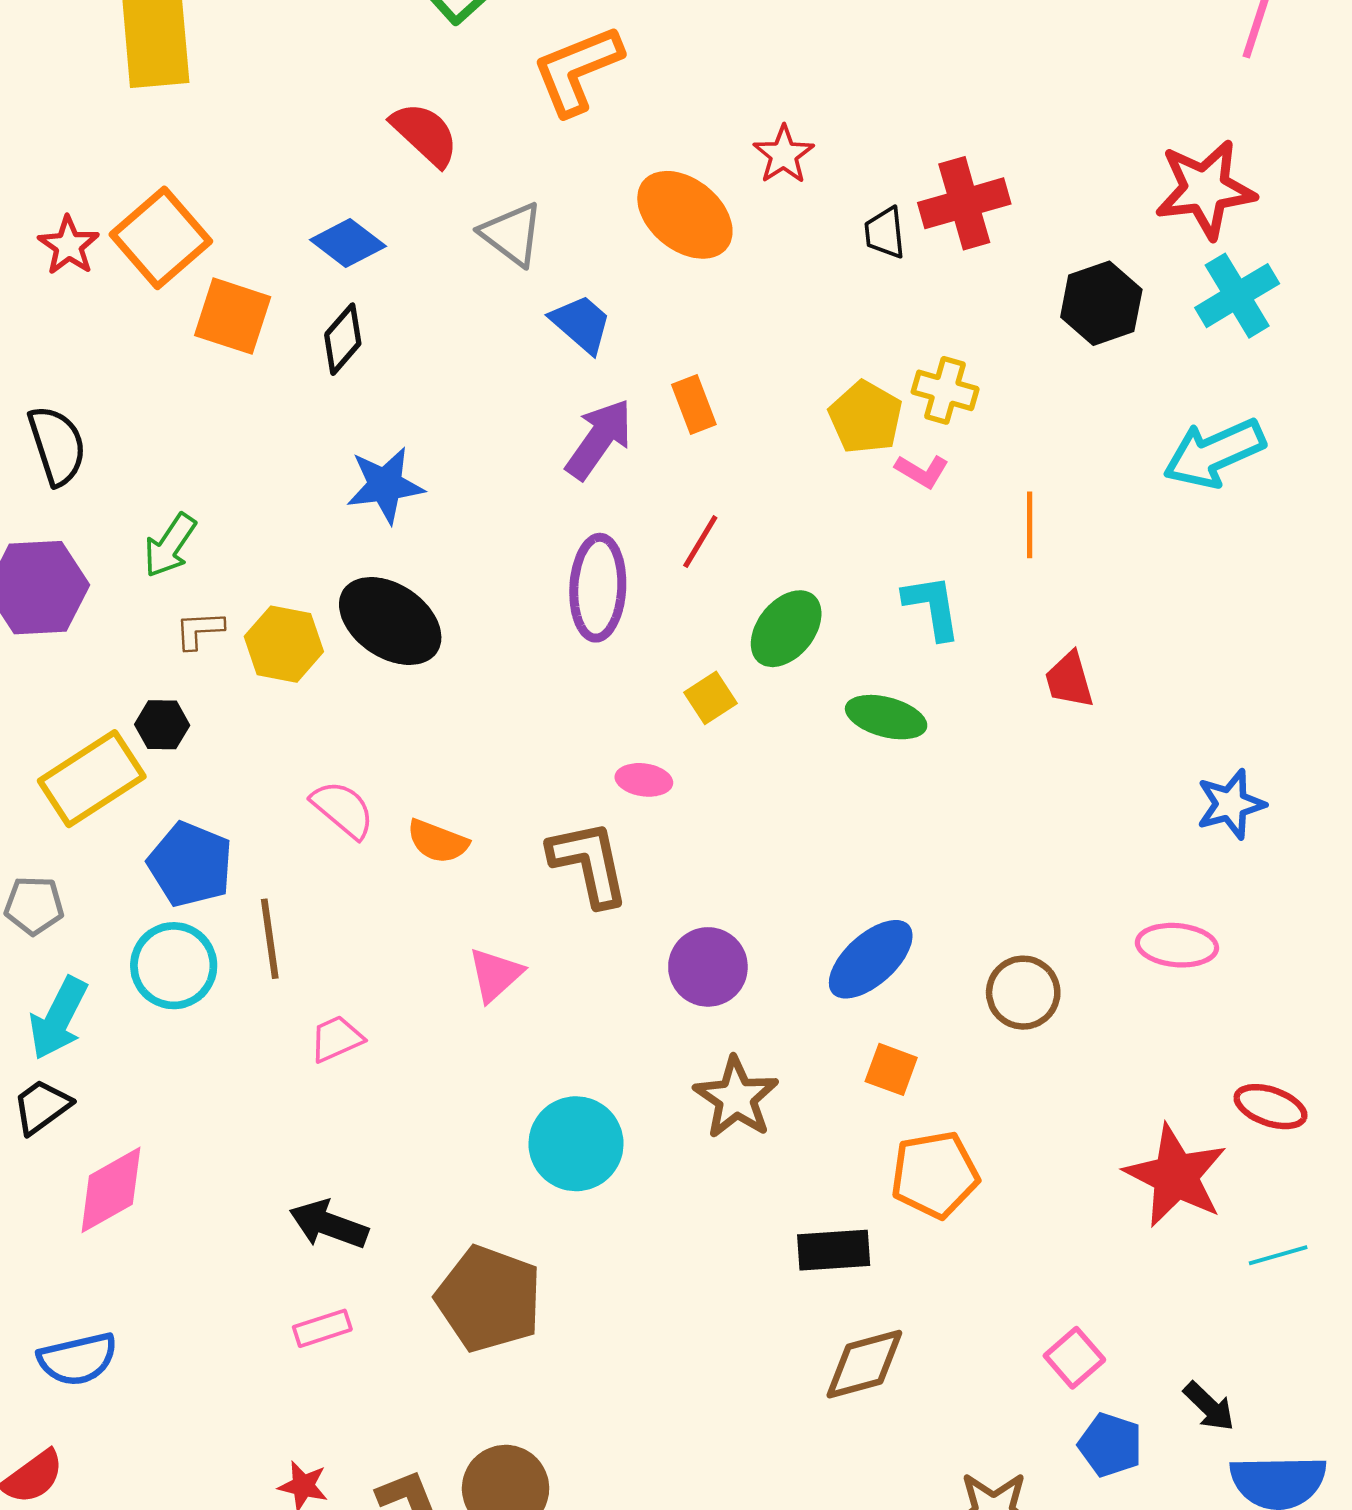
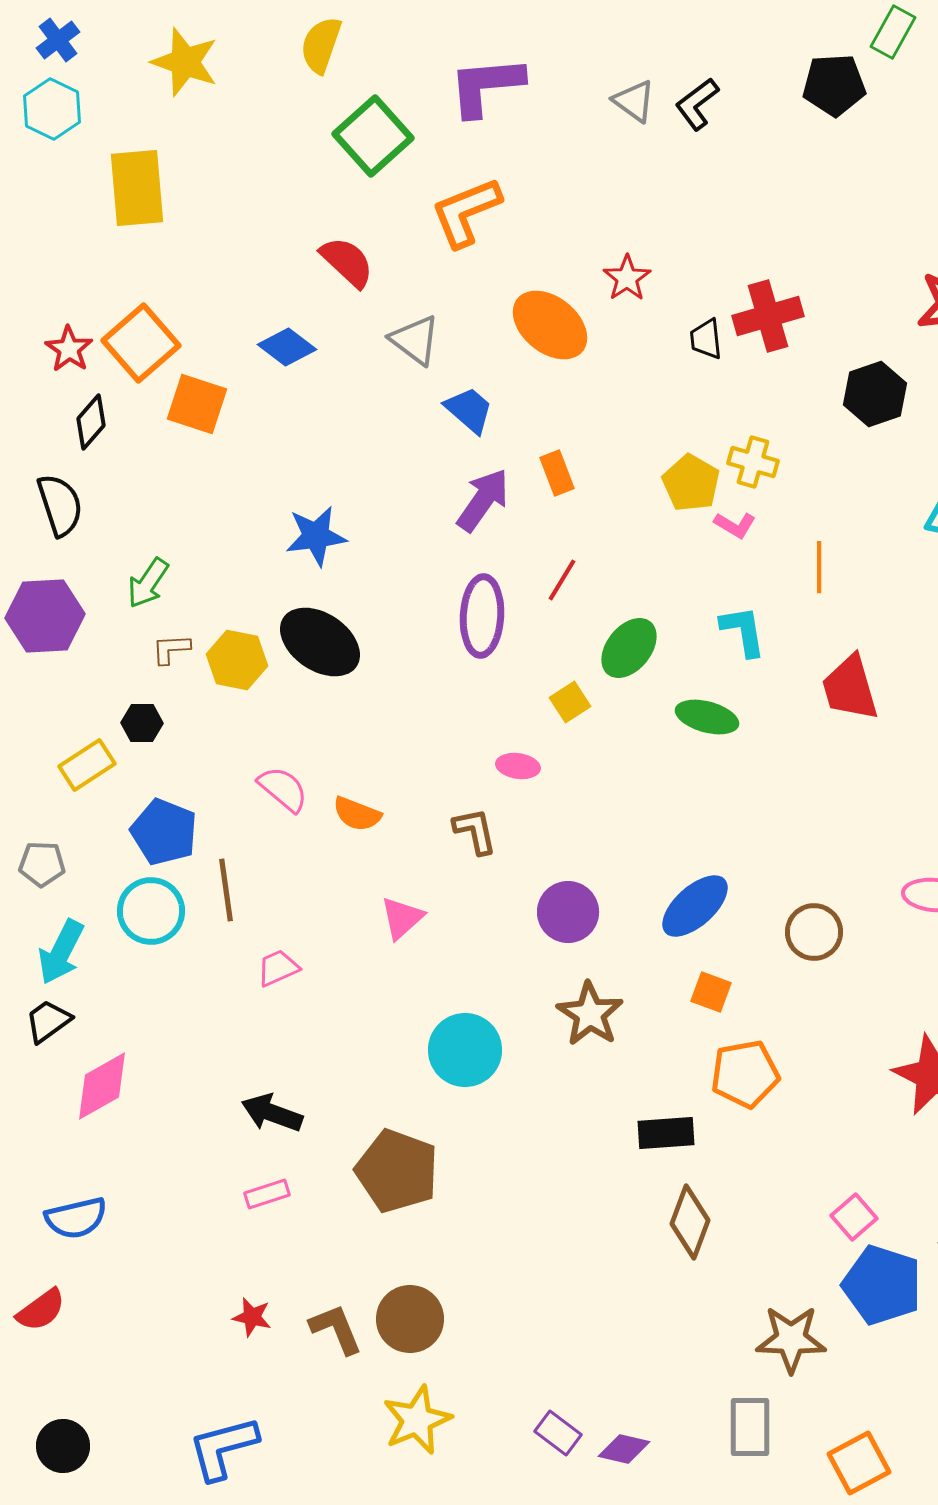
black diamond: (343, 339) -> (91, 422), moved
red trapezoid: (1069, 680) -> (850, 688), size x1.5
yellow rectangle: (92, 779) -> (87, 765), size x0.7
brown L-shape: (589, 863) -> (475, 831), size x0.7
brown diamond: (864, 1364) -> (690, 1222), turned -54
blue pentagon: (1110, 1445) -> (882, 1285), size x1.6

